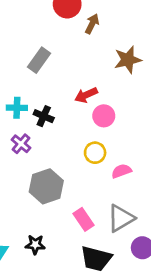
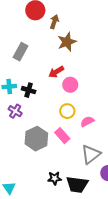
brown star: (128, 60) -> (67, 42), moved
pink rectangle: (84, 219) -> (62, 136), moved
black star: (35, 245) -> (55, 178), moved

